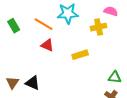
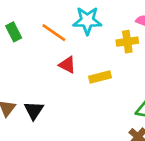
red triangle: (47, 45) -> (67, 65), moved
black triangle: (33, 83) -> (34, 110), turned 35

